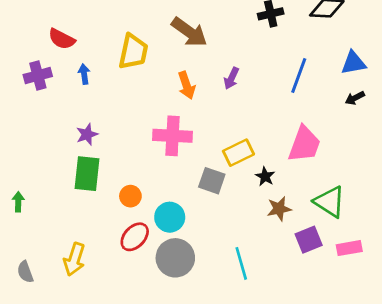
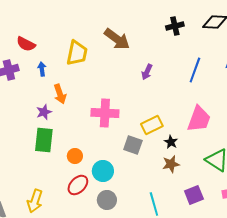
orange arrow: (187, 85) -> (60, 94), moved
brown star: (279, 209) -> (171, 164), moved
purple square: (309, 240) -> (194, 195), moved
gray circle: (175, 258) -> (107, 200), size x0.7

